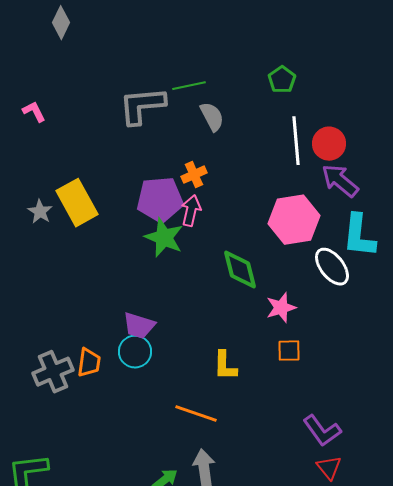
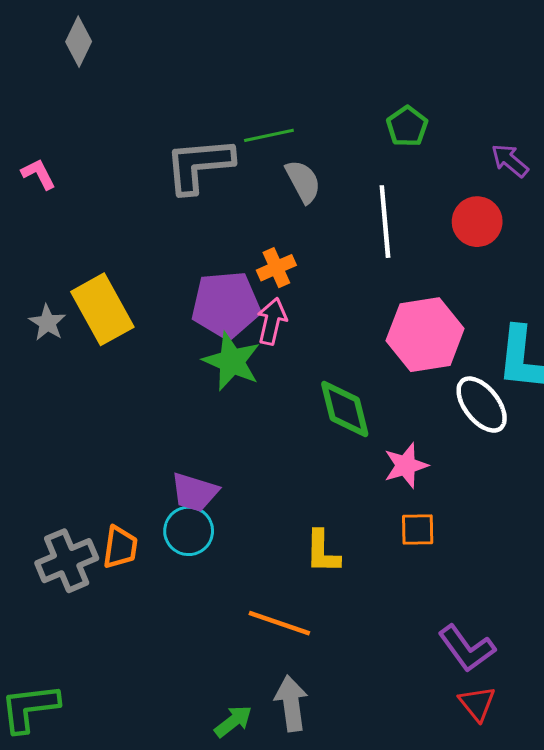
white line: (296, 141) -> (385, 222), moved
purple arrow: (340, 181) -> (510, 161), moved, size x0.7

